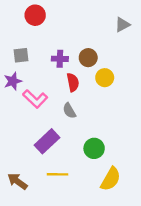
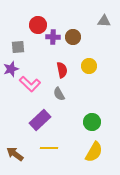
red circle: (35, 15) -> (38, 25), moved
gray triangle: (122, 25) -> (104, 21), turned 32
brown circle: (88, 58) -> (73, 37), moved
purple cross: (60, 59) -> (53, 37), moved
green circle: (94, 148) -> (92, 122), moved

